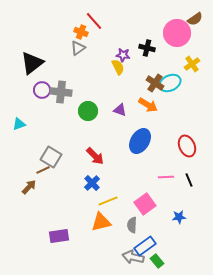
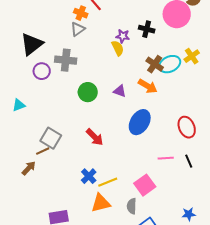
yellow cross: (192, 64) -> (192, 56), moved
gray cross: (61, 92) -> (66, 60), moved
blue cross: (92, 183) -> (89, 176), moved
blue star: (179, 217) -> (189, 214), moved

